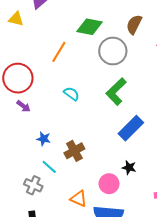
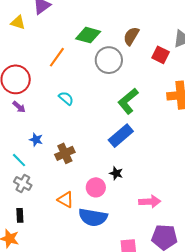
green L-shape: (116, 92) -> (128, 101), moved
cyan line: (49, 167) -> (19, 160), moved

